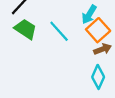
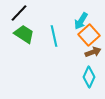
cyan line: (59, 31) -> (54, 36), turned 30

